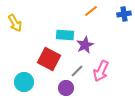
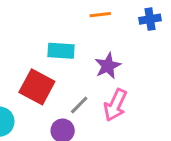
orange line: (91, 11) -> (100, 15), turned 32
purple star: (85, 45) -> (108, 66), moved

